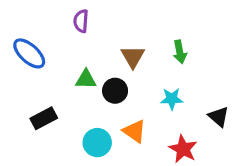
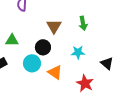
green triangle: (86, 79) -> (12, 40), moved
cyan circle: (97, 143) -> (32, 63), moved

